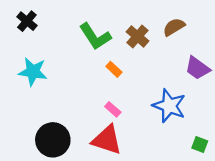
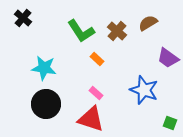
cyan star: (33, 72) -> (44, 68), moved
black circle: (53, 140) -> (46, 104), moved

